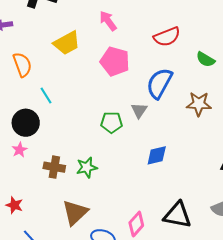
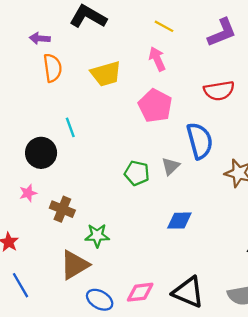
orange semicircle: (22, 65) -> (53, 68), moved
blue semicircle: (159, 83) -> (200, 141), turned 124
pink star: (20, 150) -> (28, 193), moved
green star: (87, 167) -> (97, 236), moved
pink diamond: (136, 224) -> (140, 292), turned 30

